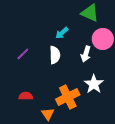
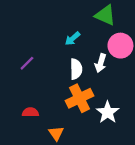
white semicircle: (55, 55) -> (76, 69), moved
white star: (94, 84) -> (108, 112), moved
orange cross: (68, 97) -> (80, 98), moved

